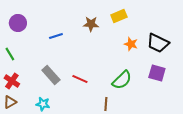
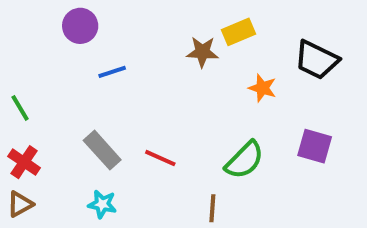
purple circle: (18, 23) -> (80, 26), moved
brown star: (91, 24) -> (202, 52), moved
black trapezoid: (158, 43) -> (317, 60), moved
cyan star: (43, 104) -> (102, 204), moved

